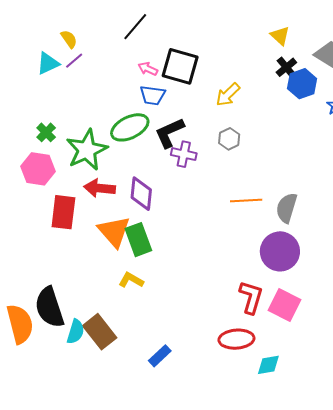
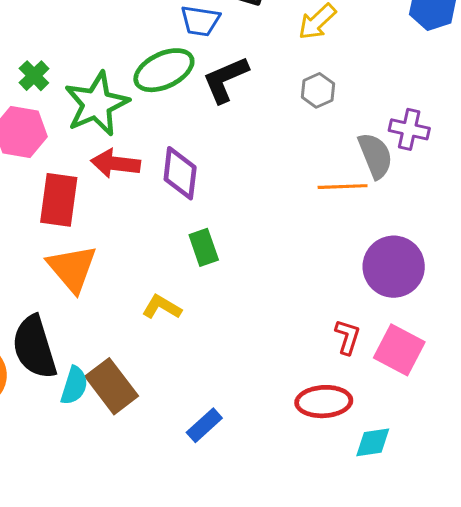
purple cross: (184, 154) -> (409, 129), moved
gray semicircle: (287, 208) -> (375, 156), moved, turned 140
orange triangle: (114, 231) -> (72, 268), moved
green rectangle: (138, 240) -> (204, 247), moved, size x0.7
red L-shape: (251, 297) -> (348, 337), size x0.7

